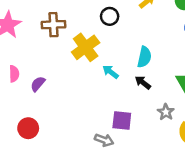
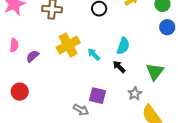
yellow cross: (86, 47) -> (68, 45), moved

